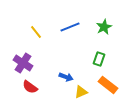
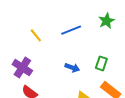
green star: (104, 27) -> (107, 21), moved
blue arrow: (66, 77) -> (72, 68), moved

